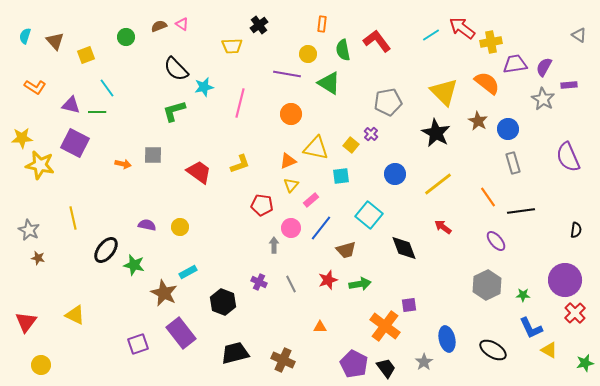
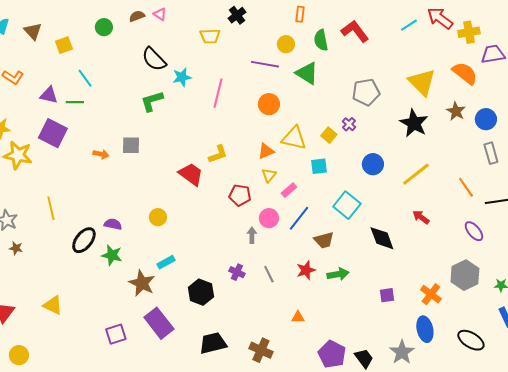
red trapezoid: (199, 172) -> (191, 174), moved
purple semicircle: (147, 225) -> (113, 224), moved
orange cross: (385, 326) -> (431, 294), moved, size x0.7
gray star: (424, 362) -> (402, 352), size x1.4

